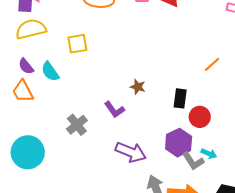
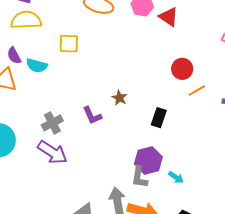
cyan semicircle: (50, 72) -> (37, 66), turned -50
red circle: (200, 117) -> (182, 69), moved
purple arrow: (131, 152) -> (52, 152), moved
gray L-shape: (193, 161) -> (139, 177), moved, turned 30

